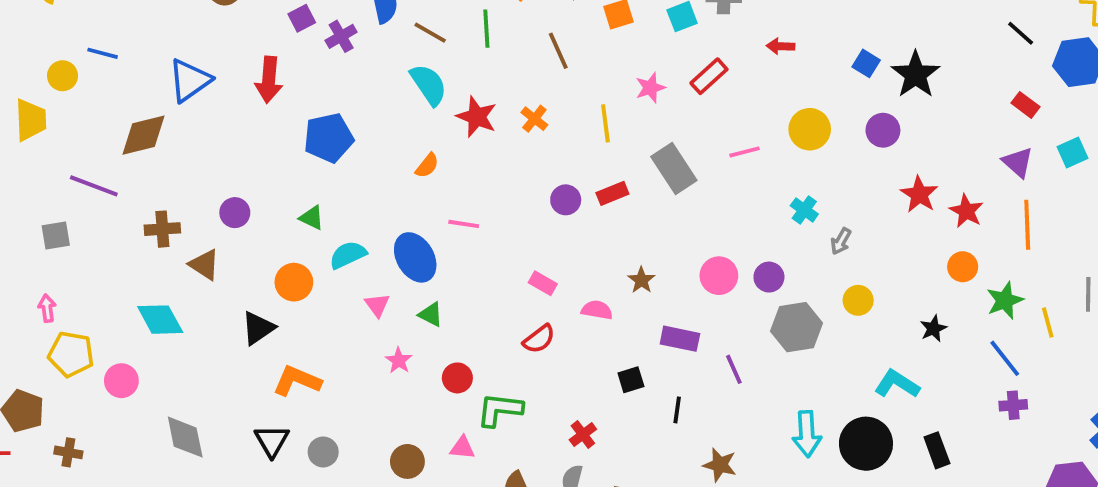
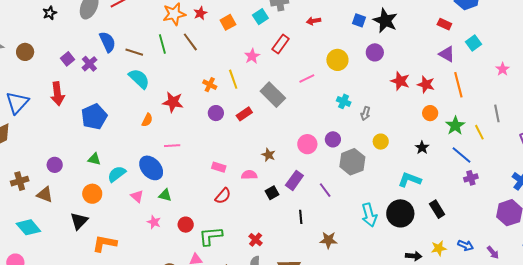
brown line: (558, 51) -> (190, 42), moved
red star: (477, 117) -> (173, 102), moved
orange cross: (534, 119) -> (210, 85), moved
purple circle: (566, 200) -> (216, 113), moved
purple rectangle: (680, 339) -> (294, 180), turned -54
black square: (631, 380) -> (272, 193), moved

